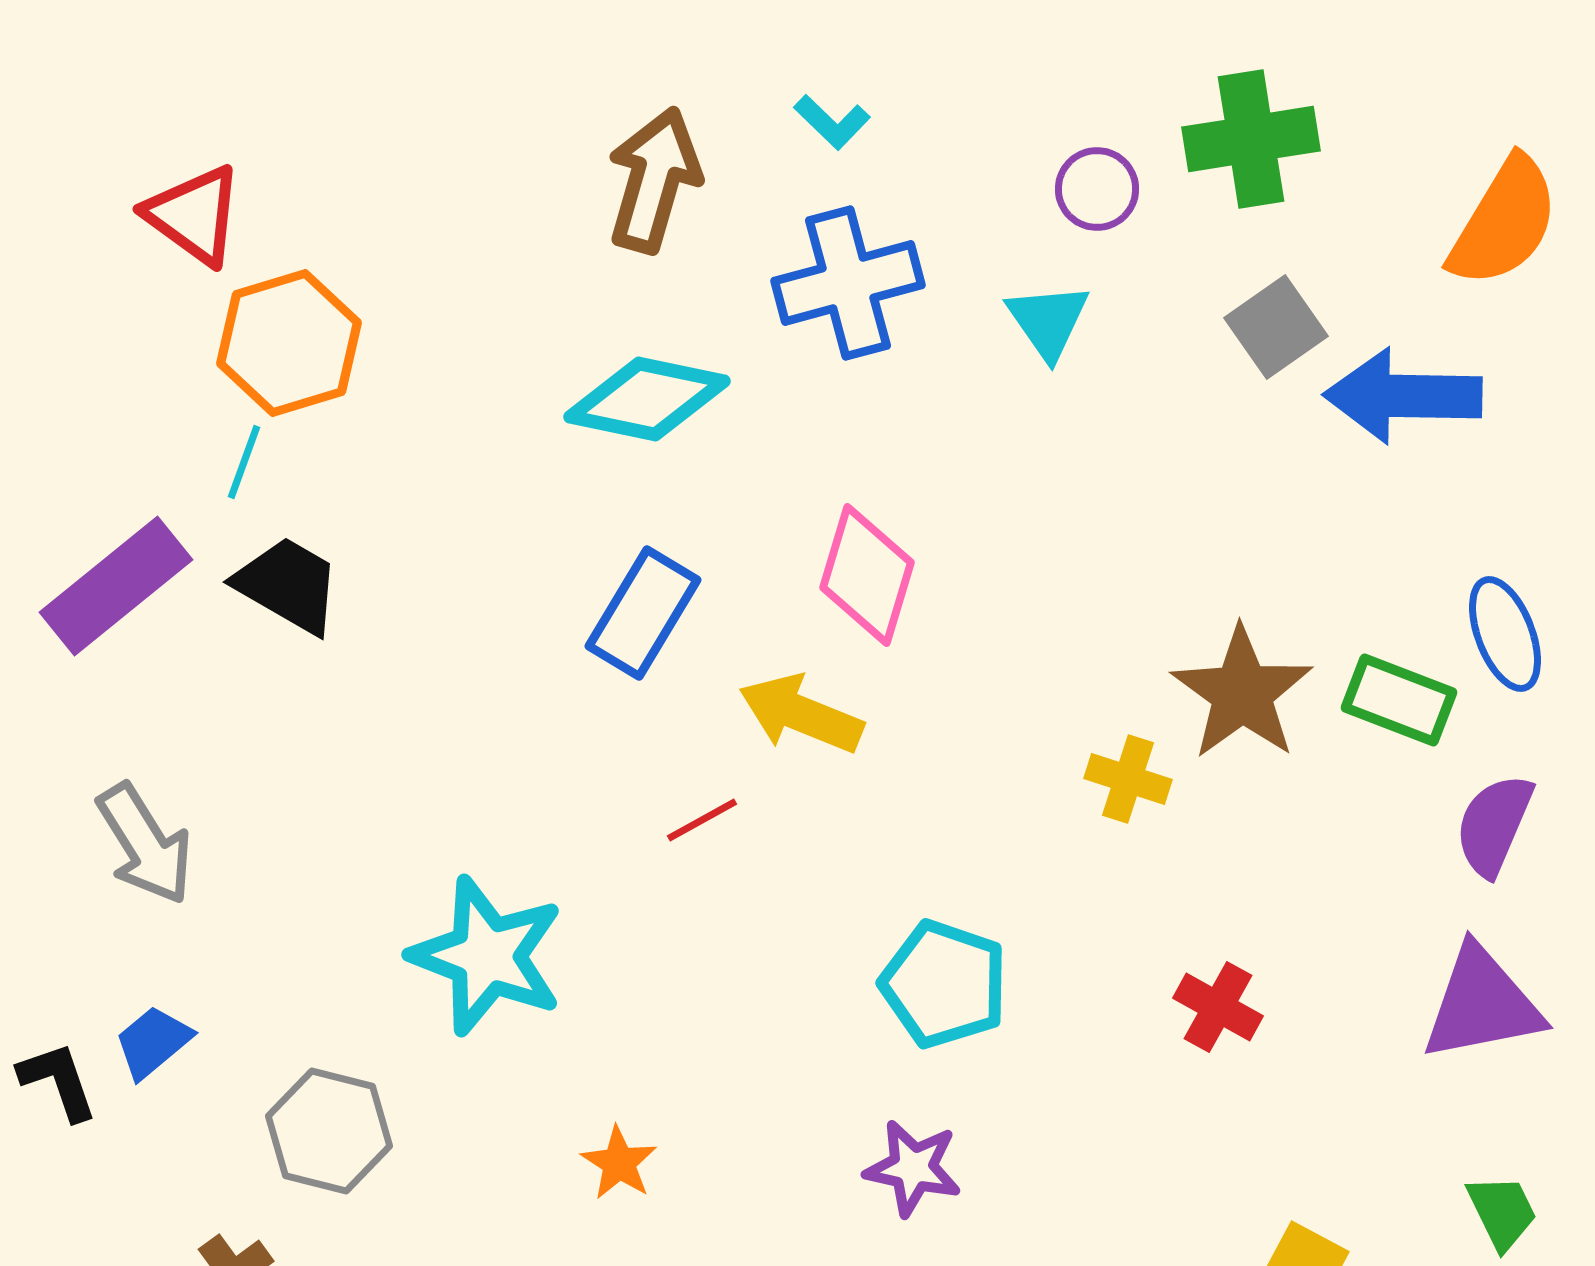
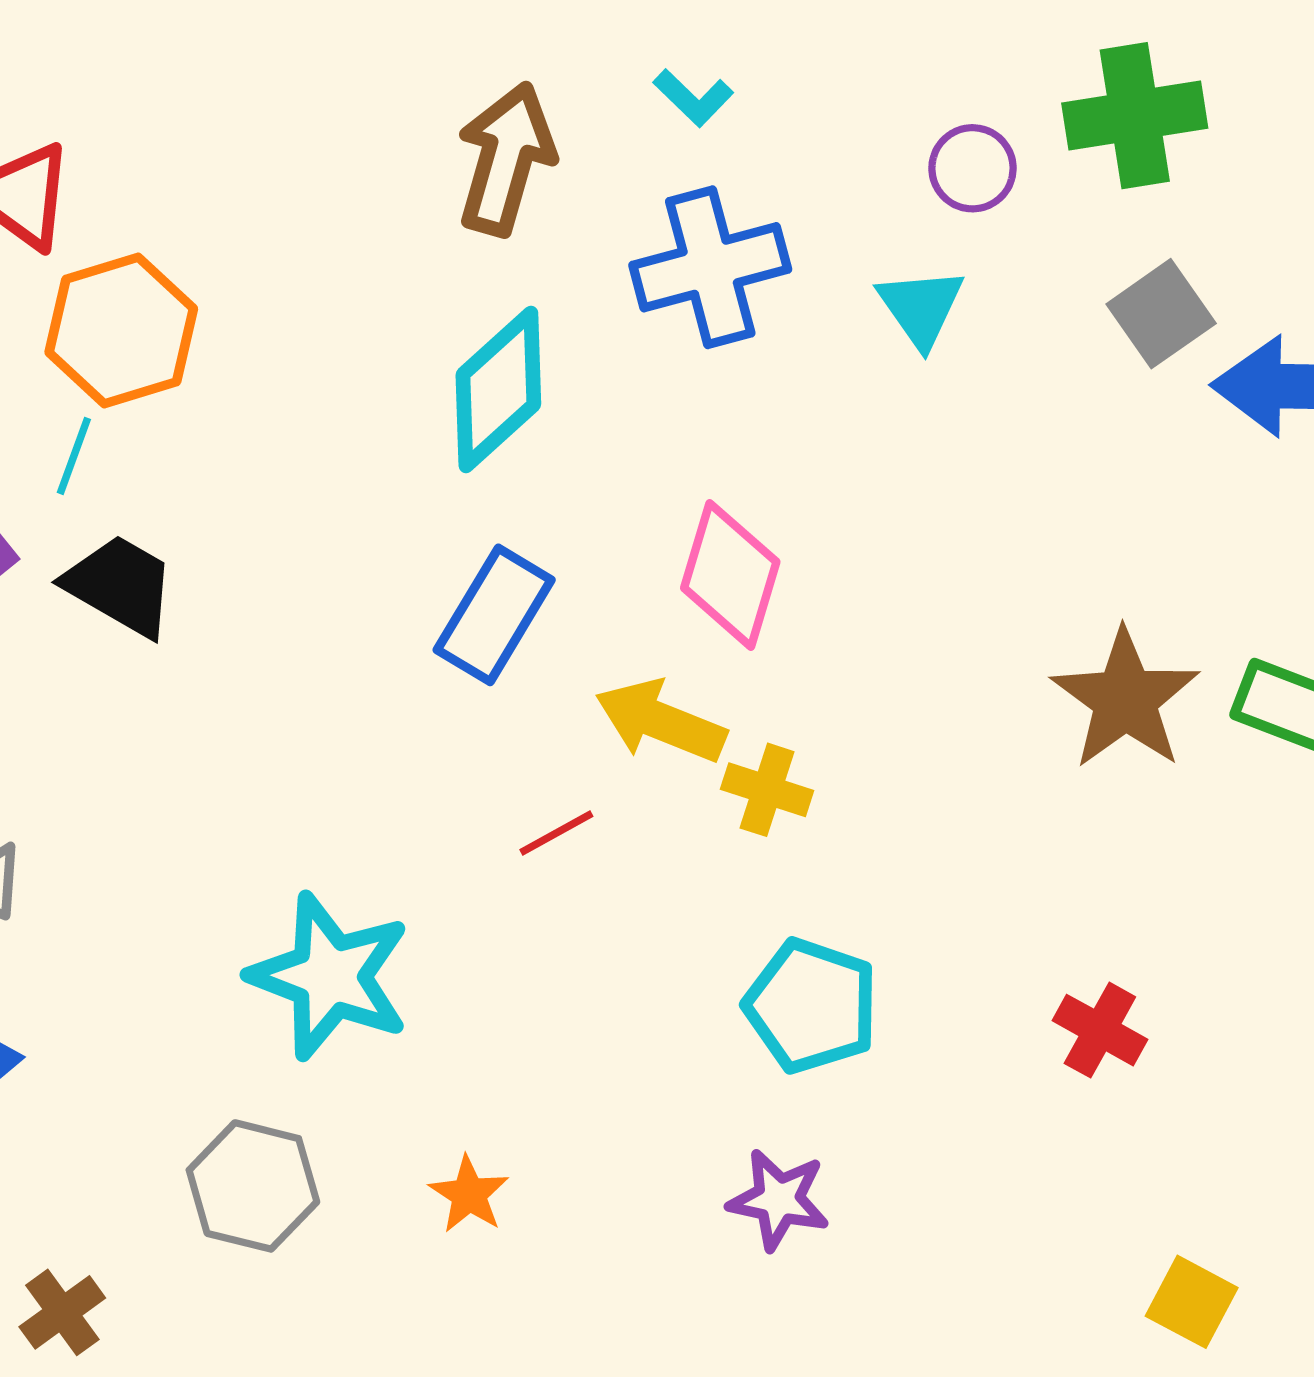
cyan diamond: (647, 399) -> (498, 390), turned -54
yellow cross: (1128, 779) -> (767, 790), moved
gray hexagon: (329, 1131) -> (253, 1186), moved

